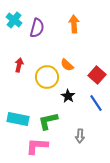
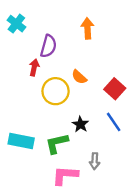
purple semicircle: (37, 28) -> (48, 46), moved
red arrow: (19, 65) -> (34, 67), moved
black star: (68, 96) -> (80, 124), moved
pink L-shape: (37, 146) -> (65, 175), moved

